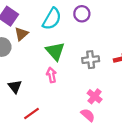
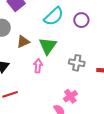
brown triangle: (21, 34) -> (23, 42), moved

